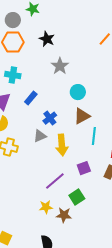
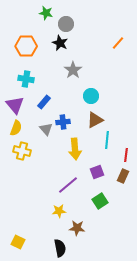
gray circle: (13, 20) -> (66, 24), moved
blue cross: (50, 118) -> (63, 122), turned 32
gray triangle: (40, 136) -> (46, 129), moved, turned -48
green square: (77, 197) -> (100, 201), moved
brown star: (64, 215) -> (77, 228), moved

